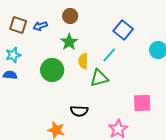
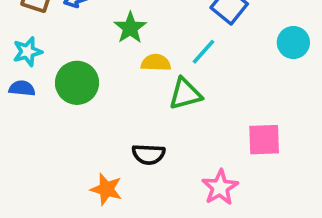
yellow semicircle: (83, 61) -> (156, 63), turned 91
green circle: (52, 70) -> (77, 83), moved

